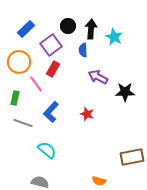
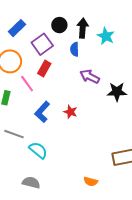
red star: (87, 114) -> (70, 112), moved
gray line: (23, 123) -> (14, 134), moved

